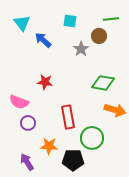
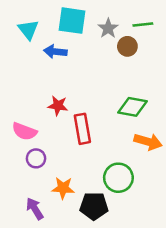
cyan square: (70, 21) -> (72, 21), moved, size x1.6
blue arrow: (43, 40) -> (55, 52), turned -36
gray star: (81, 49) -> (108, 28), moved
red rectangle: (68, 117) -> (82, 129), moved

